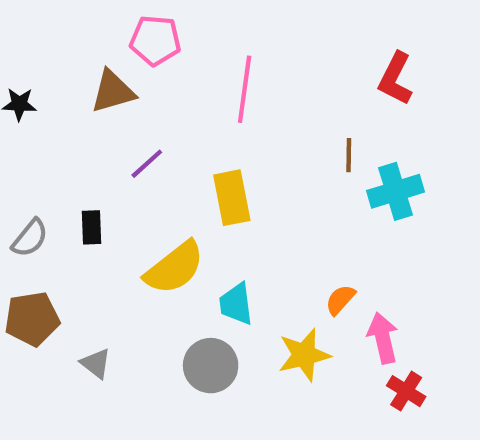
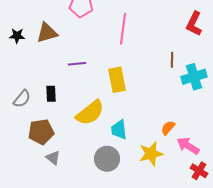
brown triangle: (113, 91) -> (47, 33), moved
purple line: (147, 164) -> (77, 64), turned 36
brown pentagon: (32, 319) -> (41, 132), moved
pink arrow: (383, 338) -> (188, 146), turned -45

